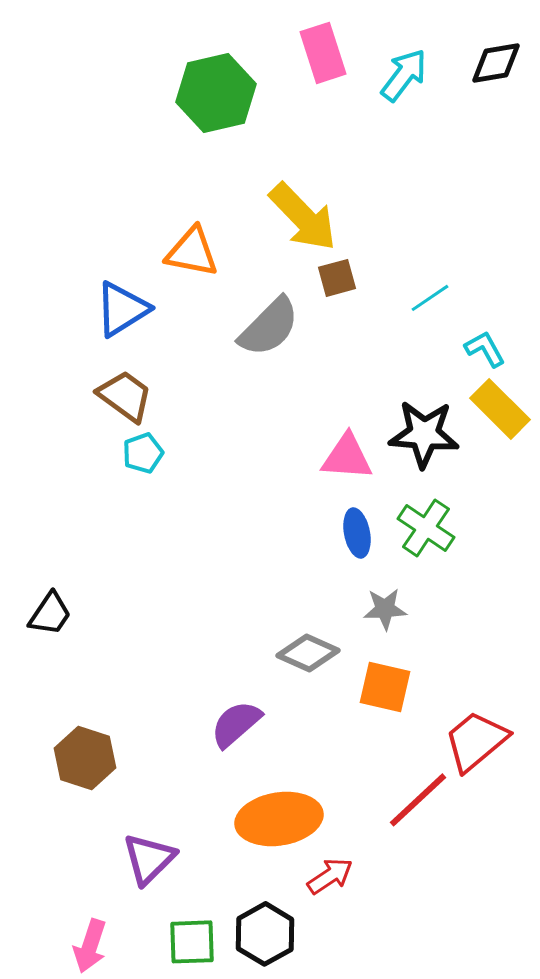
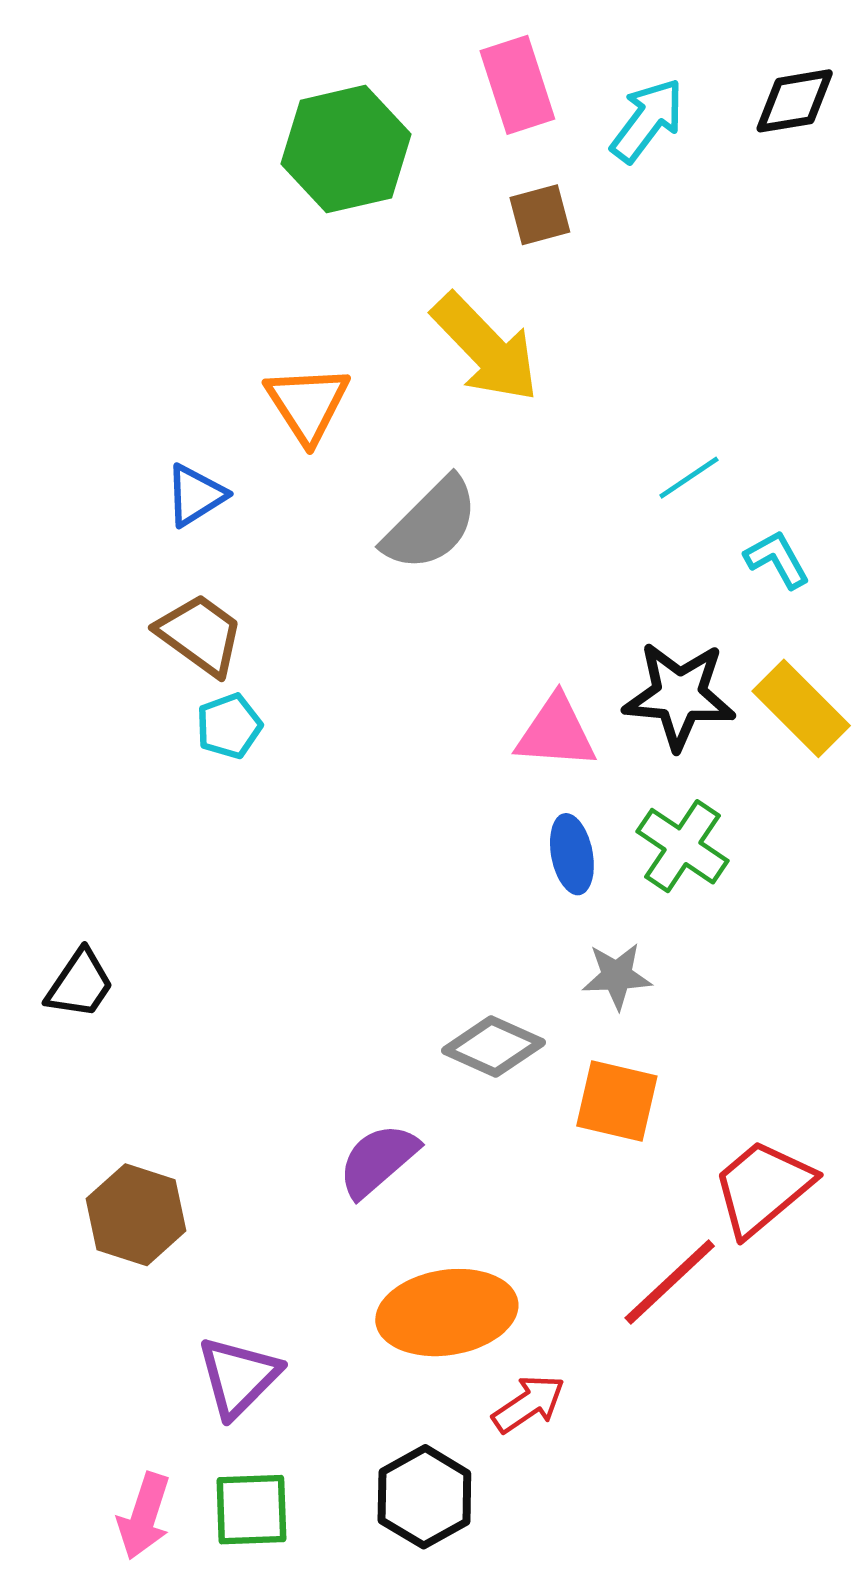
orange triangle: (192, 252) -> (307, 404), turned 46
brown square: (337, 278) -> (540, 215), moved
blue triangle: (122, 309) -> (195, 495), size x0.7
yellow rectangle: (500, 409) -> (801, 708), moved
green square: (192, 942) -> (251, 1510), moved

